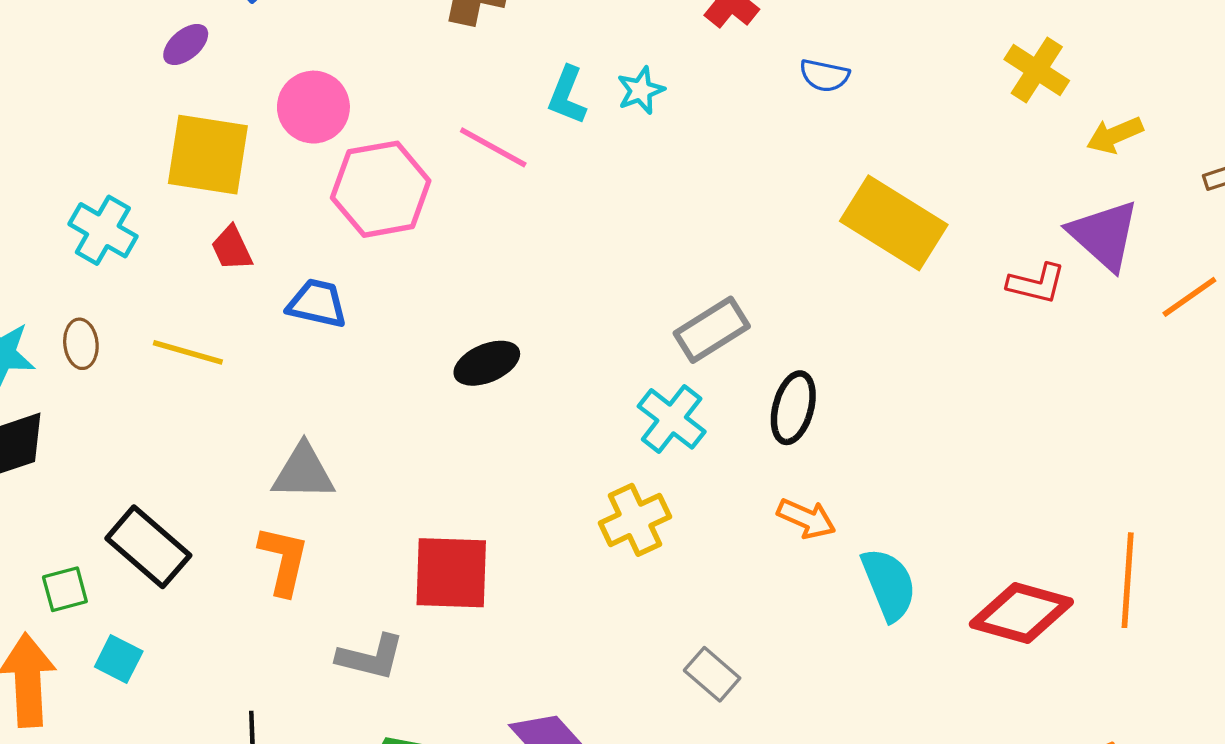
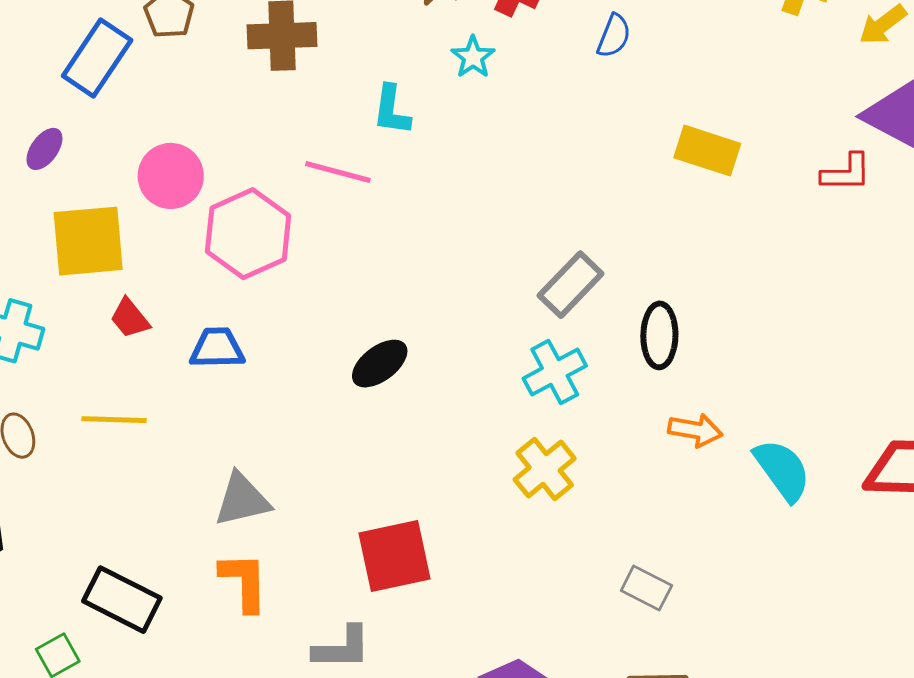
blue semicircle: (824, 75) -> (614, 36), turned -66
cyan star: (641, 90) -> (473, 57), moved
yellow rectangle: (894, 223) -> (707, 151), size x0.7
cyan cross: (672, 419) -> (555, 372), turned 38

